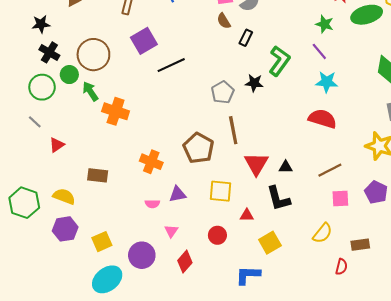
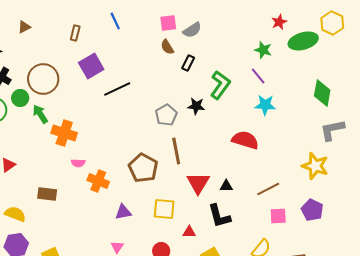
red semicircle: (322, 119) -> (245, 140), moved
pink semicircle: (152, 204) -> (78, 163), moved

